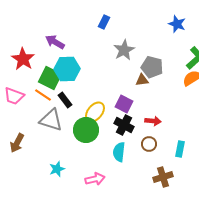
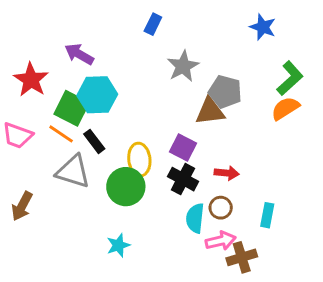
brown triangle: (142, 80) -> (210, 111), size x1.5
yellow ellipse: (95, 112) -> (139, 160), turned -45
cyan semicircle: (119, 152) -> (195, 218), moved
cyan star: (57, 169) -> (118, 245), moved
pink arrow: (95, 179) -> (221, 241), moved

